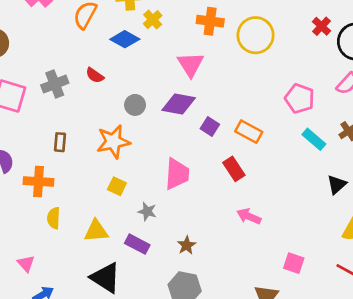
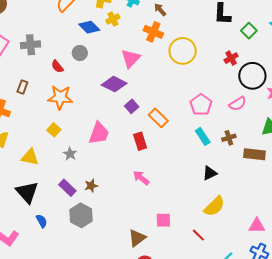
red semicircle: (95, 75) -> (57, 66), moved
gray circle: (135, 105) -> (80, 53), moved
purple rectangle: (137, 244) -> (67, 188), moved
pink square: (294, 263) -> (163, 220), turned -35

